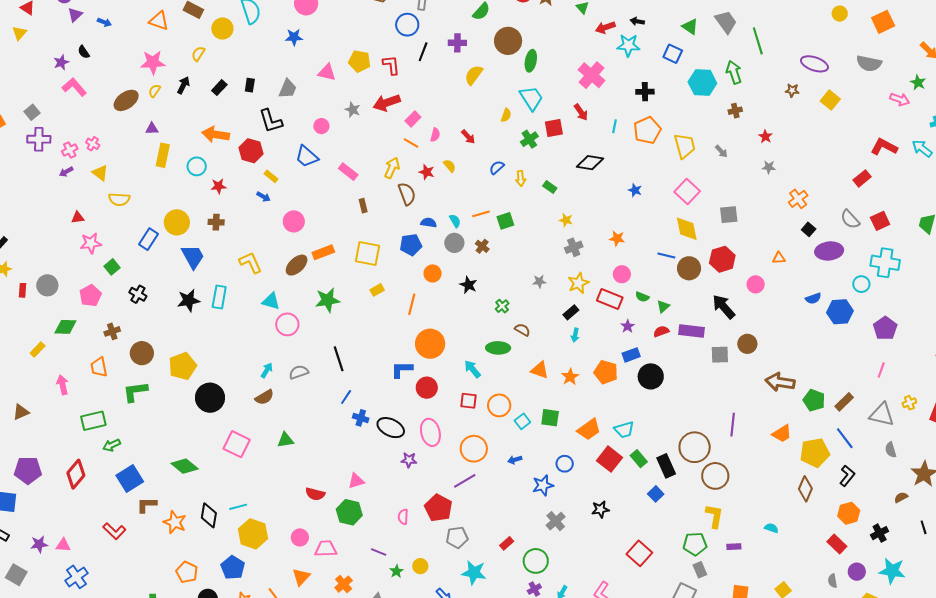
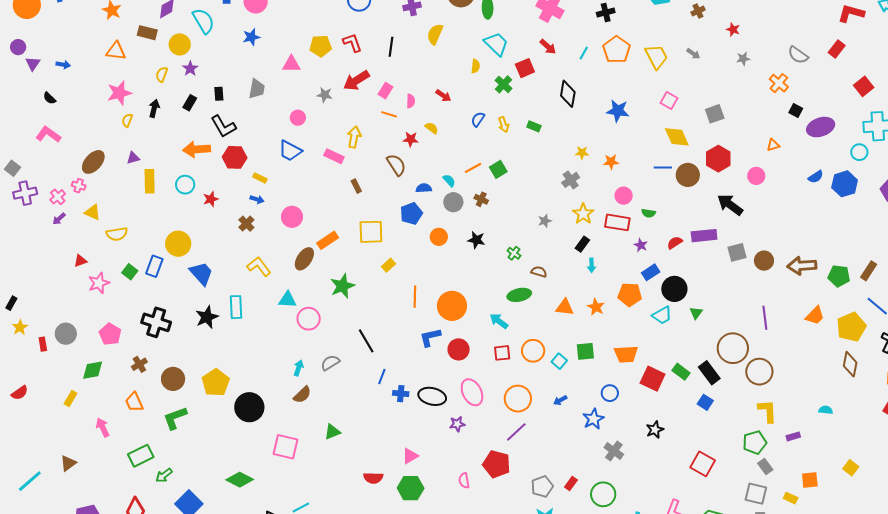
black line: (423, 52) -> (391, 47), moved
purple star: (61, 62) -> (190, 69), moved
brown ellipse: (126, 100) -> (93, 162), moved
black L-shape: (271, 121) -> (223, 126), moved
cyan line: (615, 126) -> (584, 53), turned 32
black diamond: (590, 163) -> (568, 94), turned -76
yellow arrow: (392, 168) -> (354, 137), moved
blue star: (635, 190) -> (618, 111), size x1.6
pink square: (687, 191) -> (669, 100), size x0.7
gray semicircle: (850, 219) -> (798, 55), moved
yellow star: (566, 220) -> (582, 153), moved
brown cross: (216, 222) -> (246, 224), moved, turned -35
green square: (112, 267) -> (130, 272), moved
black cross: (138, 294) -> (156, 322), size x1.6
orange line: (412, 304) -> (415, 297), moved
green triangle: (663, 306) -> (696, 313), moved
brown circle: (747, 344) -> (764, 261), moved
orange trapezoid: (589, 429) -> (626, 354), turned 45
cyan trapezoid: (624, 430) -> (662, 315), moved
gray pentagon: (457, 537) -> (542, 487), moved

